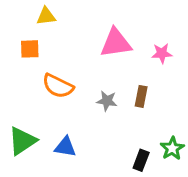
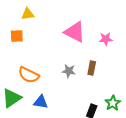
pink triangle: (116, 43) -> (75, 32), turned 35
orange semicircle: (58, 86) -> (29, 75), moved

